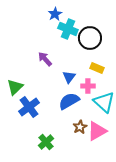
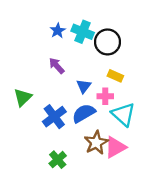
blue star: (55, 14) -> (58, 31), moved
blue cross: (29, 107) -> (54, 117), moved
brown star: (80, 127) -> (96, 143), size x1.5

